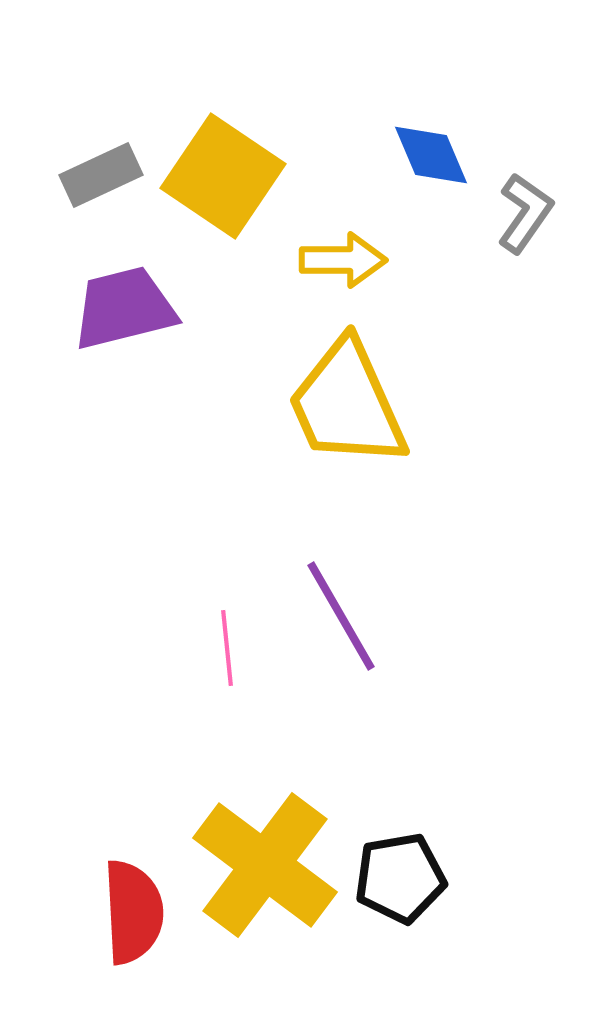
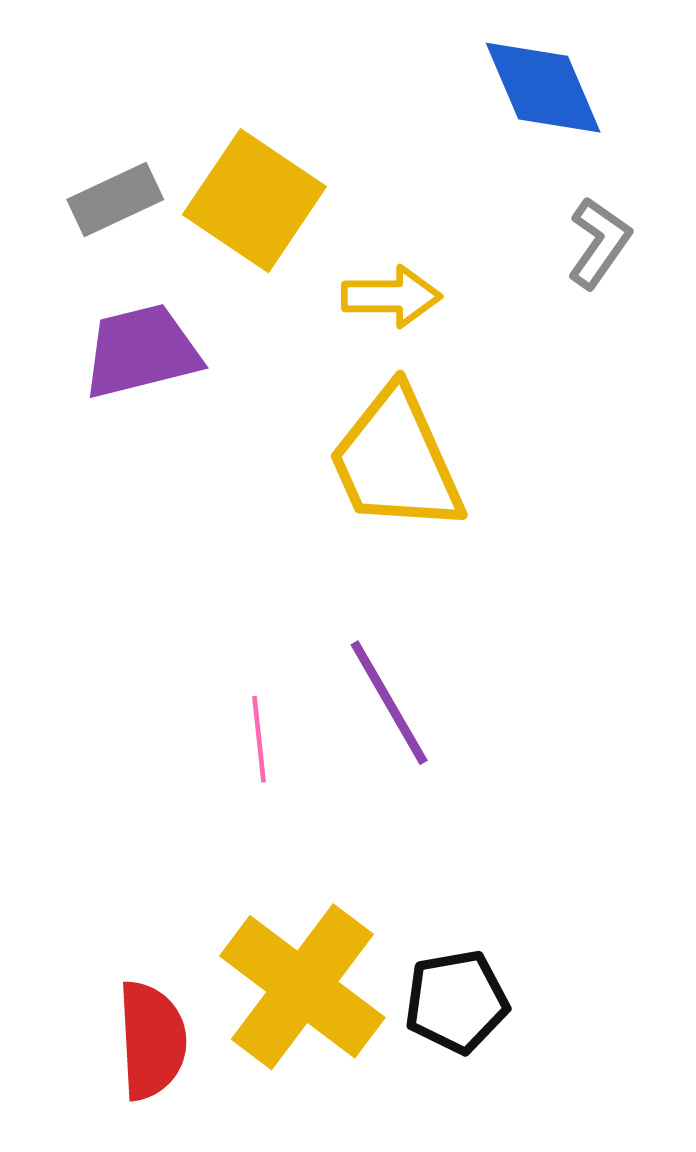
blue diamond: (431, 155) -> (543, 88), moved, size x1.4

